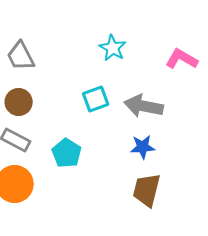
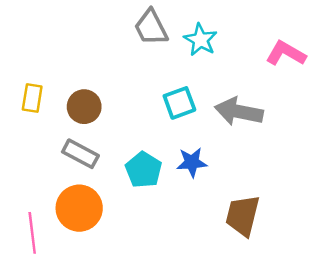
gray trapezoid: (21, 56) -> (151, 27), moved
blue star: (143, 147) -> (192, 162), moved

